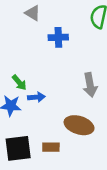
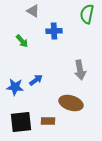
green arrow: (19, 82) -> (22, 41), moved
blue arrow: (36, 97) -> (36, 80), turned -32

